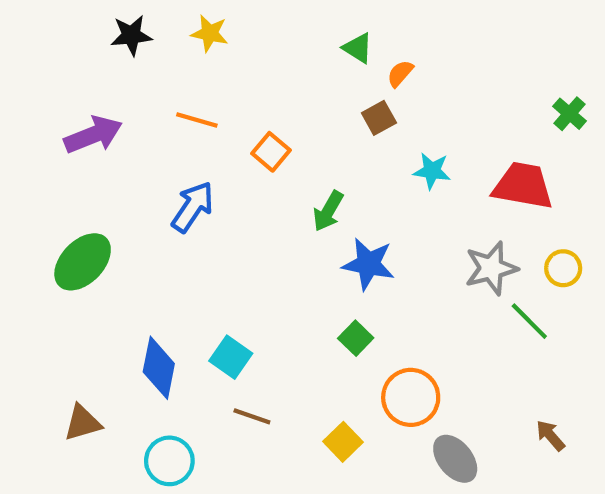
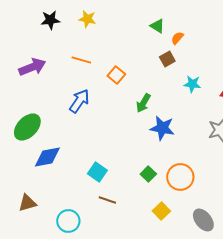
green square: (356, 338) -> (148, 174), moved
blue diamond: (159, 368) -> (47, 157), moved, turned 68
orange circle: (411, 397) -> (180, 177), moved
yellow square: (343, 442) -> (161, 211), moved

